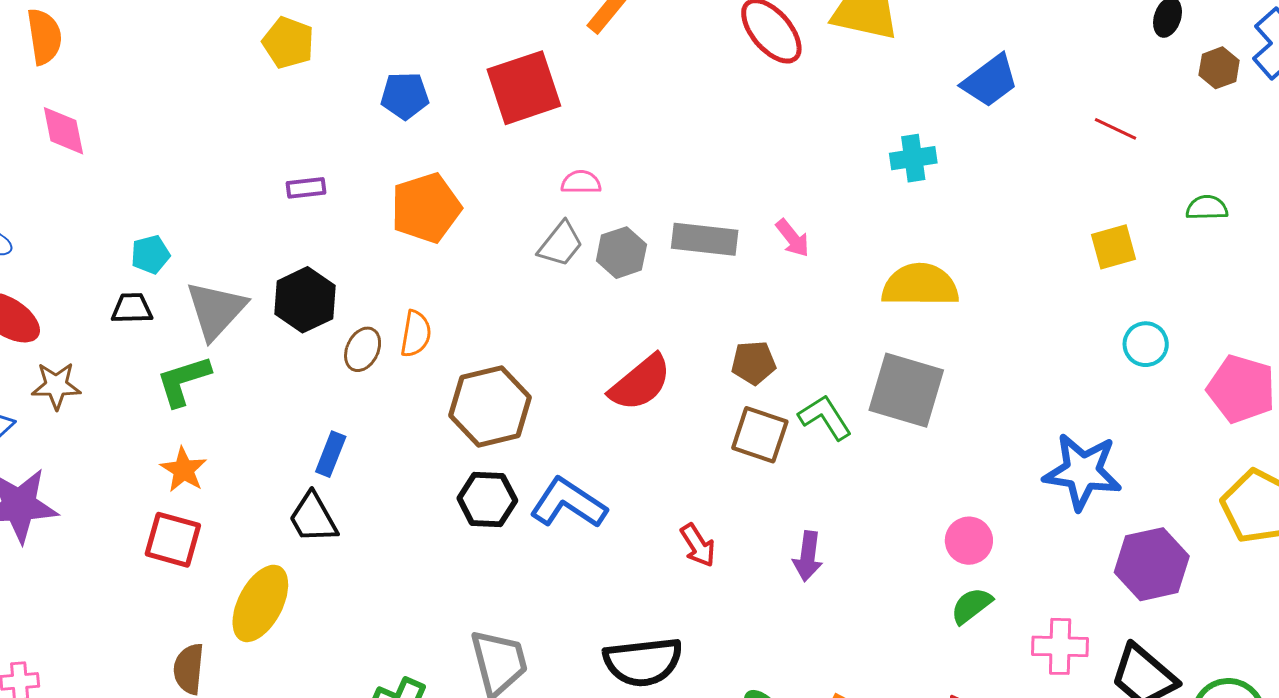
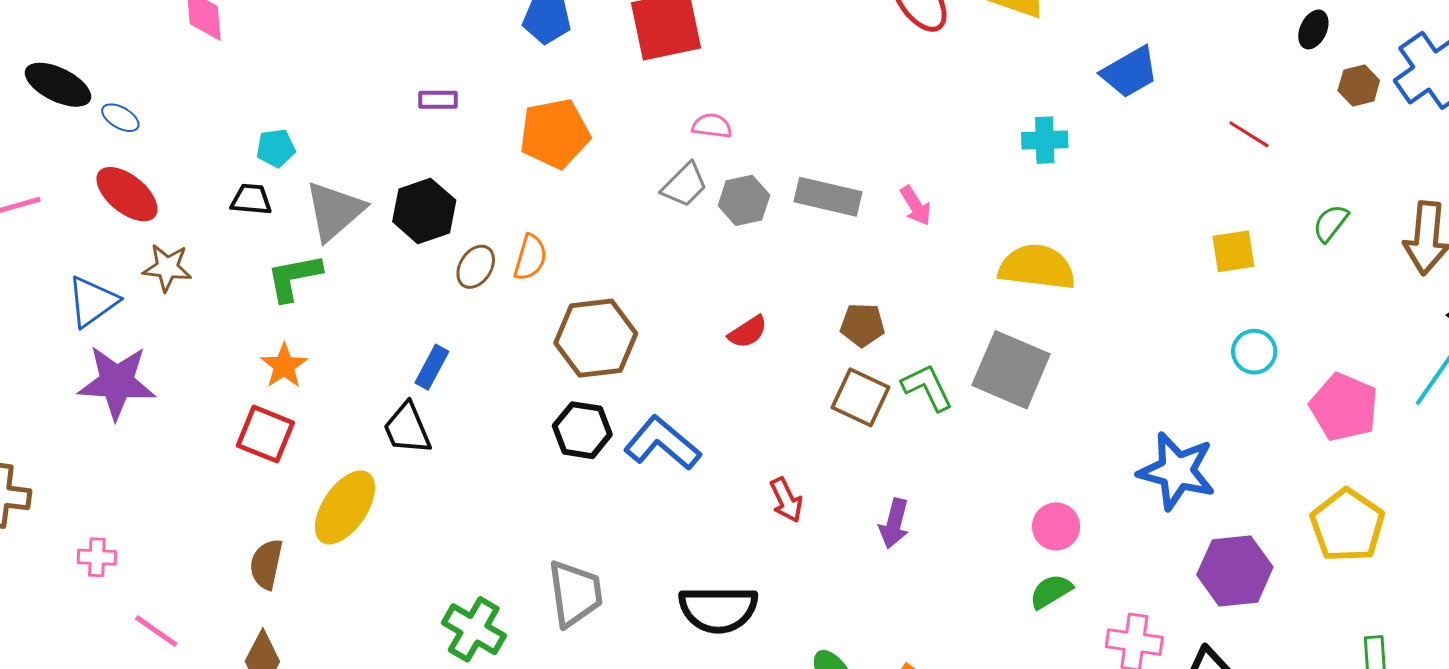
green semicircle: (1207, 208) -> (1331, 223), turned -57
red semicircle: (640, 383) -> (748, 332), size x0.6

